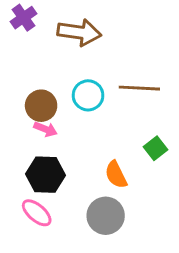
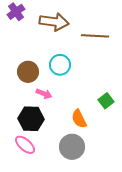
brown line: (139, 88) -> (95, 36), moved
pink arrow: (45, 129) -> (44, 94), moved

